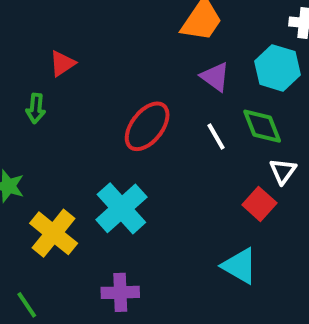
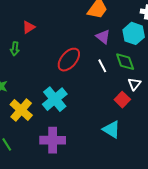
purple cross: (120, 292) -> (53, 140), size x1.4

